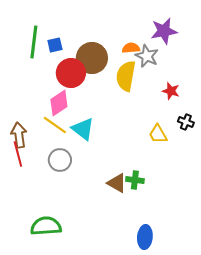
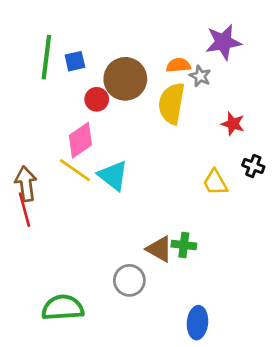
gray star: (147, 56) -> (200, 76), size x0.7
red circle: (71, 73) -> (97, 99), size x0.6
gray circle: (60, 160) -> (129, 280), moved

